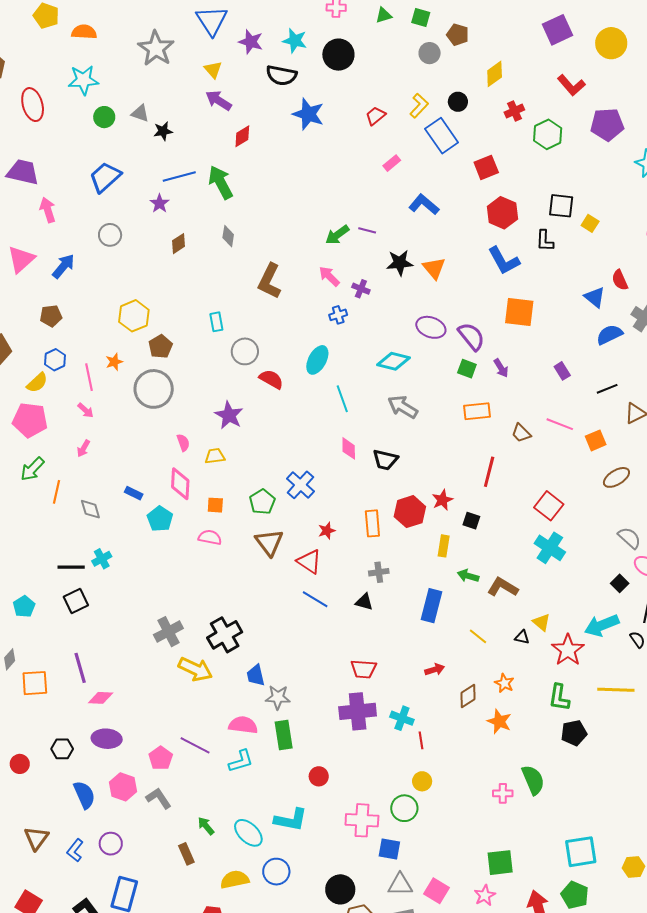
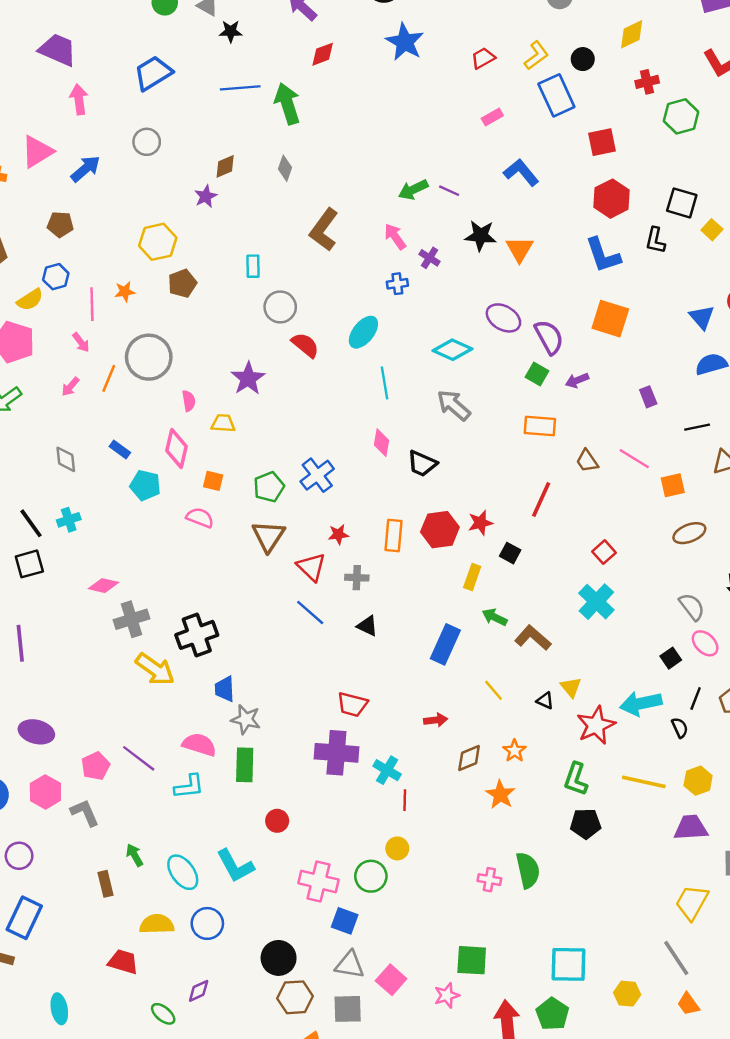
purple star: (160, 203) -> (206, 196), moved
purple arrow: (501, 368) -> (577, 380), turned 90
gray circle: (154, 389) -> (149, 357), moved
orange line: (56, 492) -> (109, 378), moved
red square: (549, 506) -> (604, 552), size x0.7
cyan pentagon: (160, 519) -> (145, 485), turned -30
black line: (71, 567) -> (31, 523), turned 44
gray cross: (379, 572) -> (357, 578), moved
pink diamond: (101, 698) -> (103, 586), moved
cyan L-shape: (291, 820) -> (235, 866), turned 40

